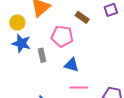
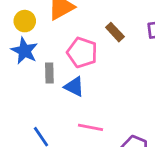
blue triangle: (71, 65) -> (74, 87), moved

